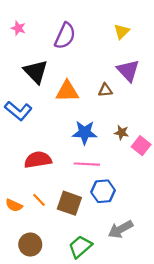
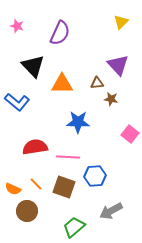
yellow triangle: (122, 31) -> (121, 22), moved
brown star: (122, 133) -> (111, 99), moved
pink line: (87, 164) -> (68, 157), moved
brown circle: (30, 245) -> (27, 211), moved

